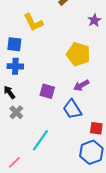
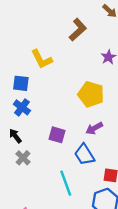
blue cross: (15, 66) -> (22, 107), turned 35
cyan line: (40, 140) -> (66, 183), moved, turned -55

